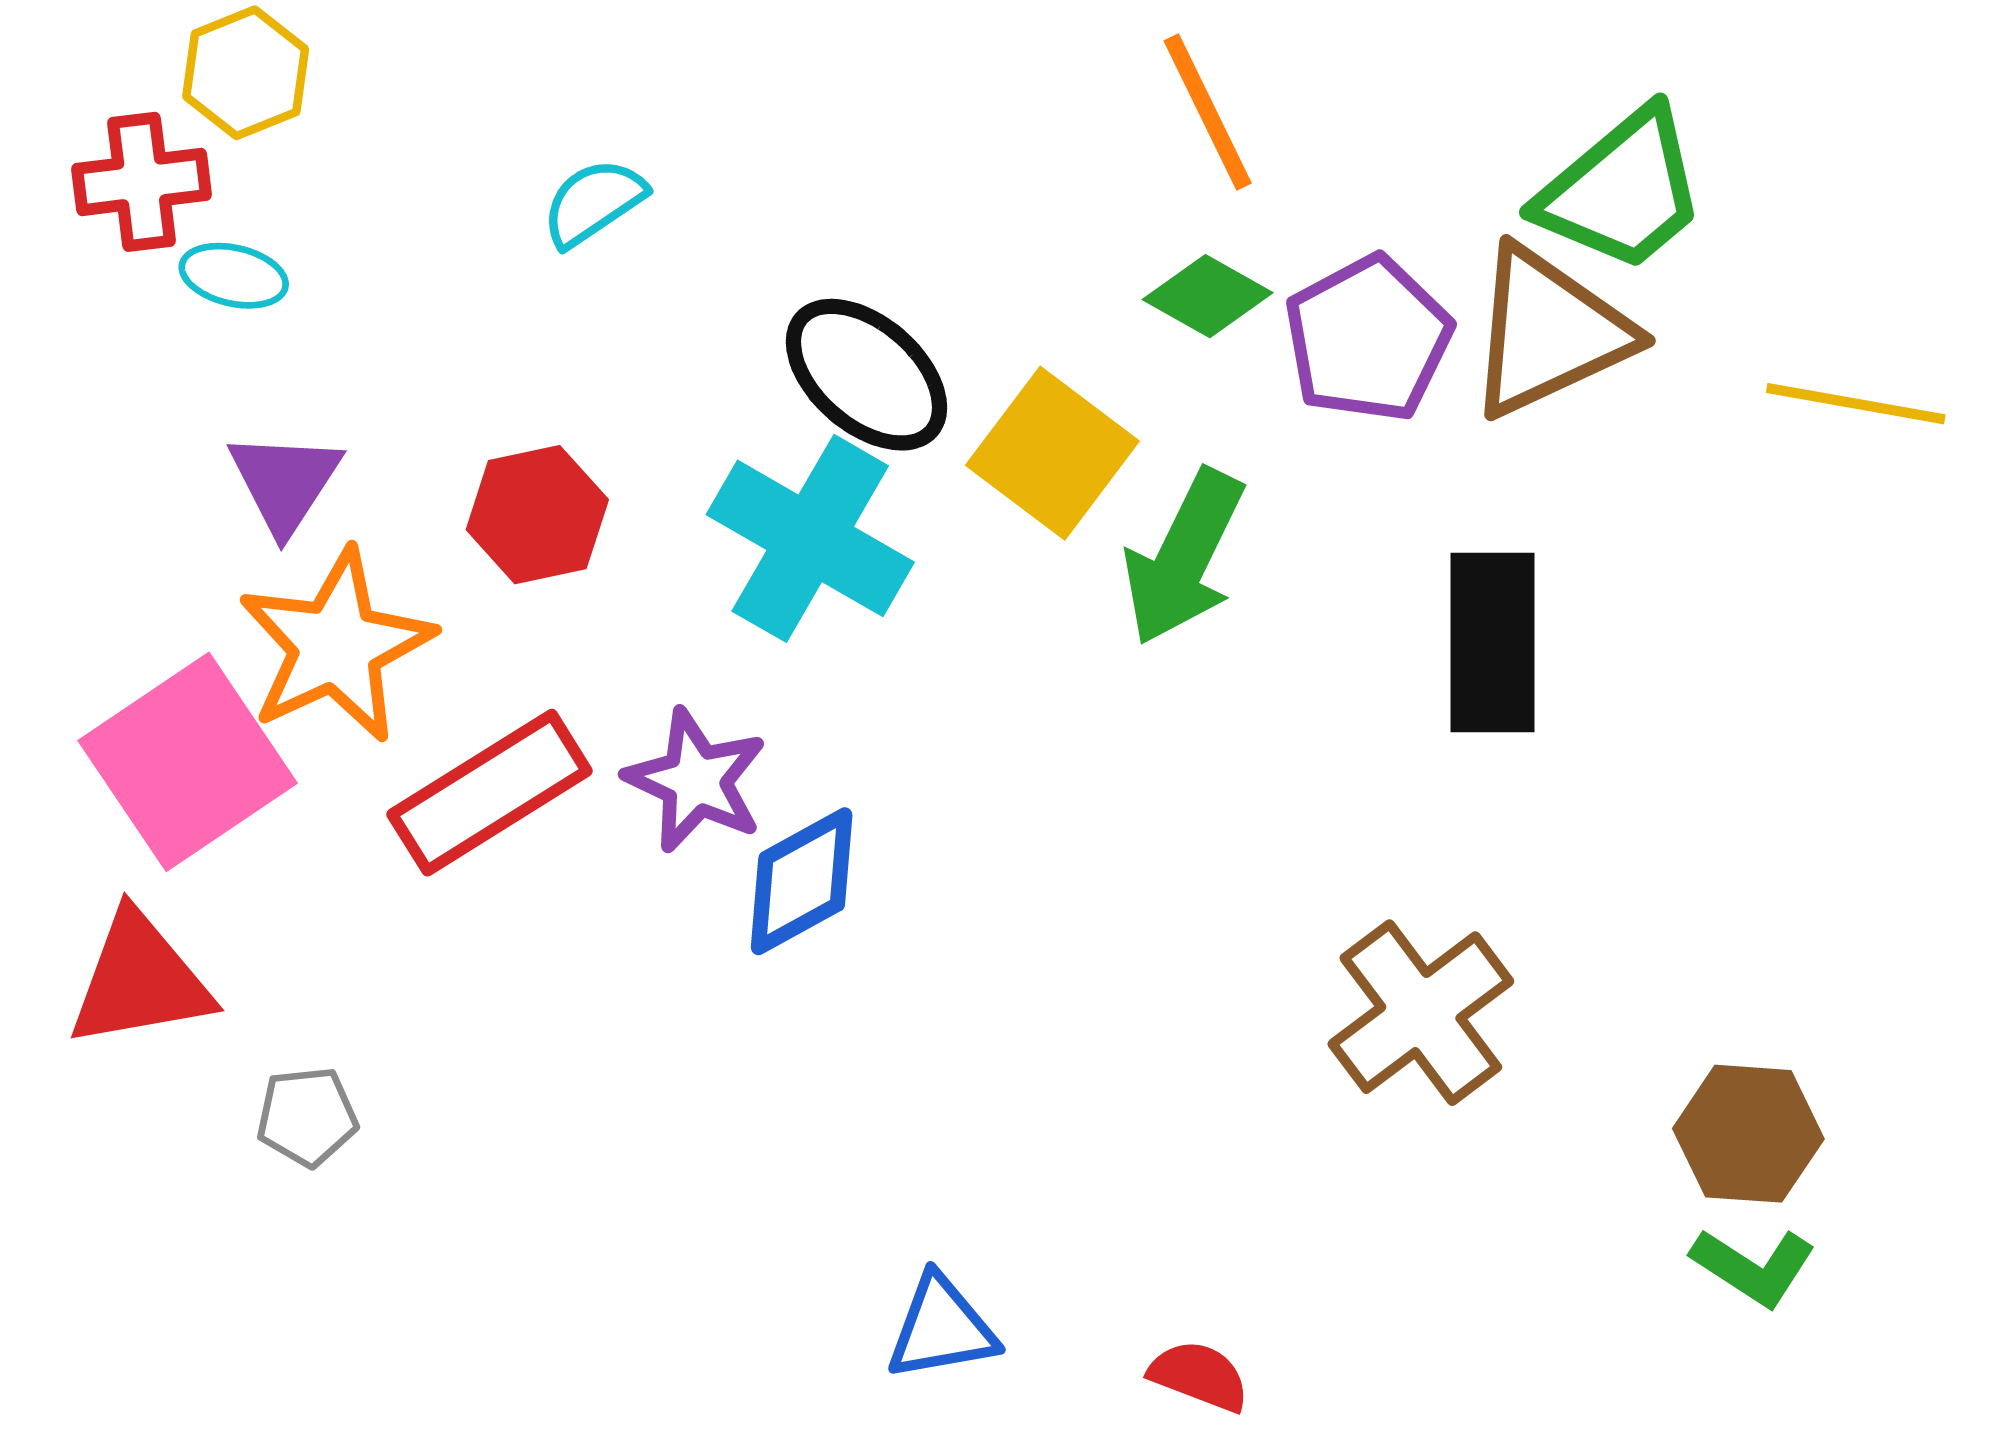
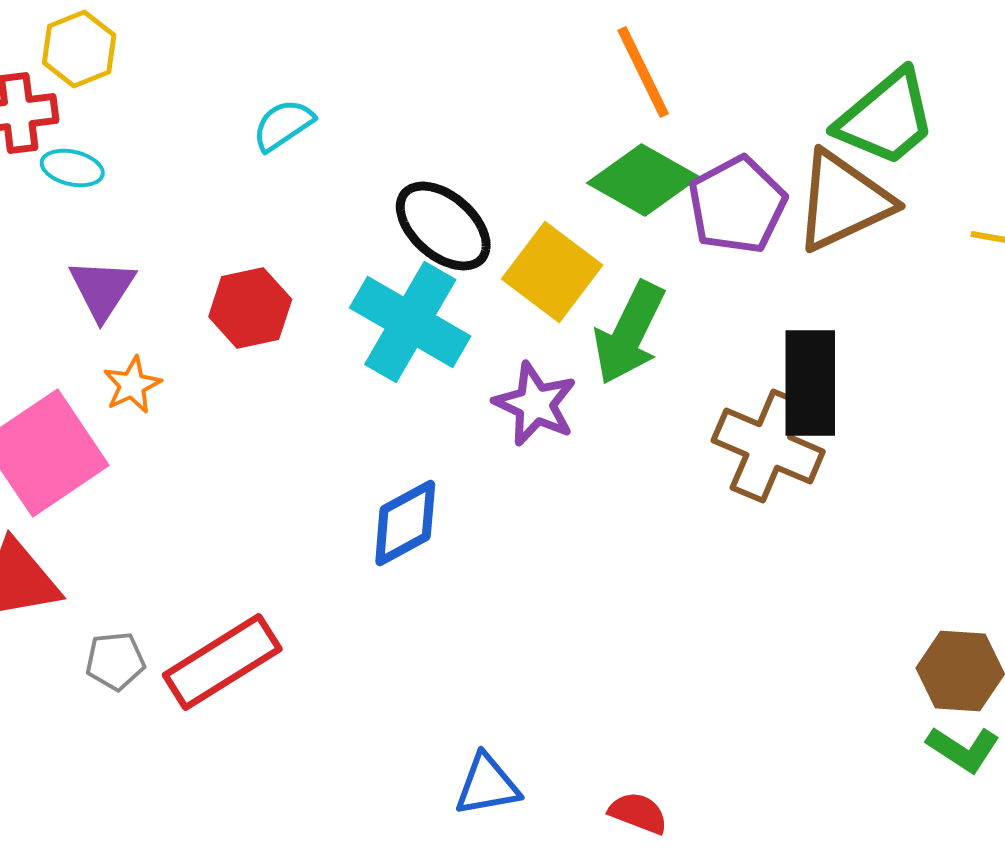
green diamond: (1208, 296) -> (643, 180), size x1.5
orange star: (336, 646) -> (132, 385), size x0.5
purple star: (696, 781) -> (535, 404), moved
red rectangle: (490, 793) -> (222, 662), moved
brown cross: (1421, 1013) -> (768, 446), moved, turned -30

